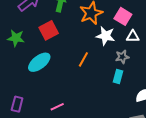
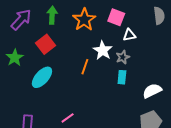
white star: (106, 36) -> (103, 50), moved, turned 30
green star: (16, 38) -> (15, 58), turned -30

